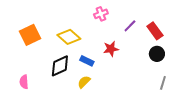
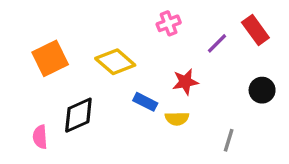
red rectangle: (155, 31) -> (255, 30), moved
black diamond: (60, 66) -> (78, 115), moved
yellow semicircle: (84, 82) -> (177, 119), moved, turned -136
gray line: (163, 83) -> (229, 140), moved

